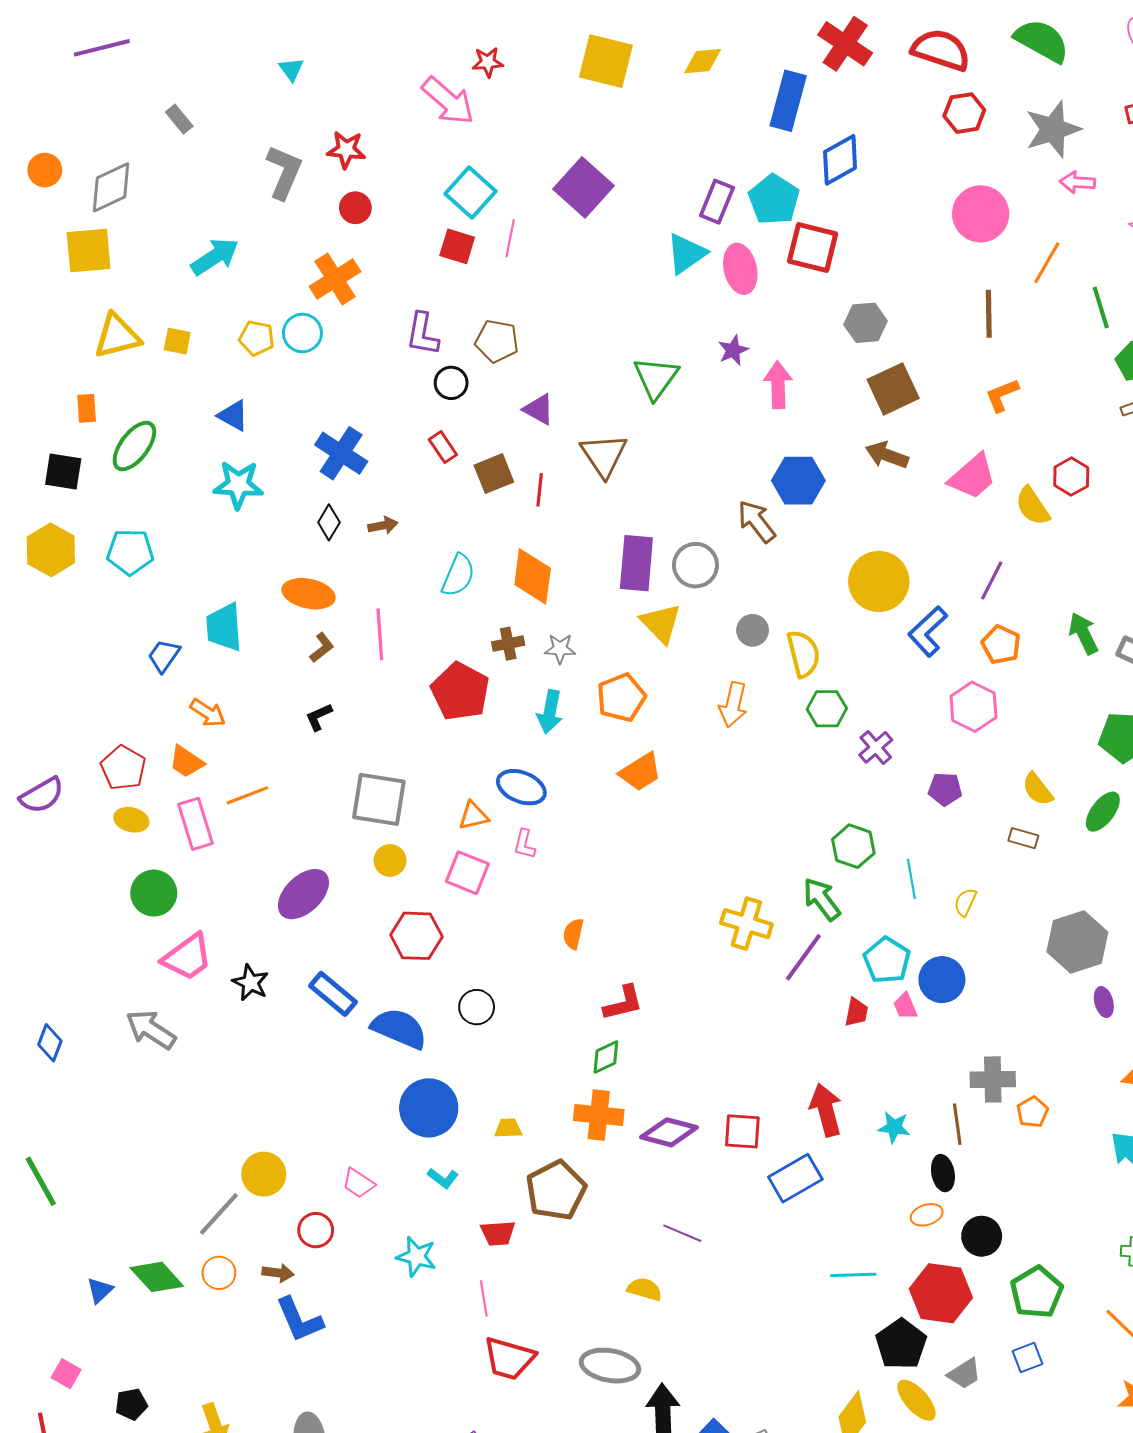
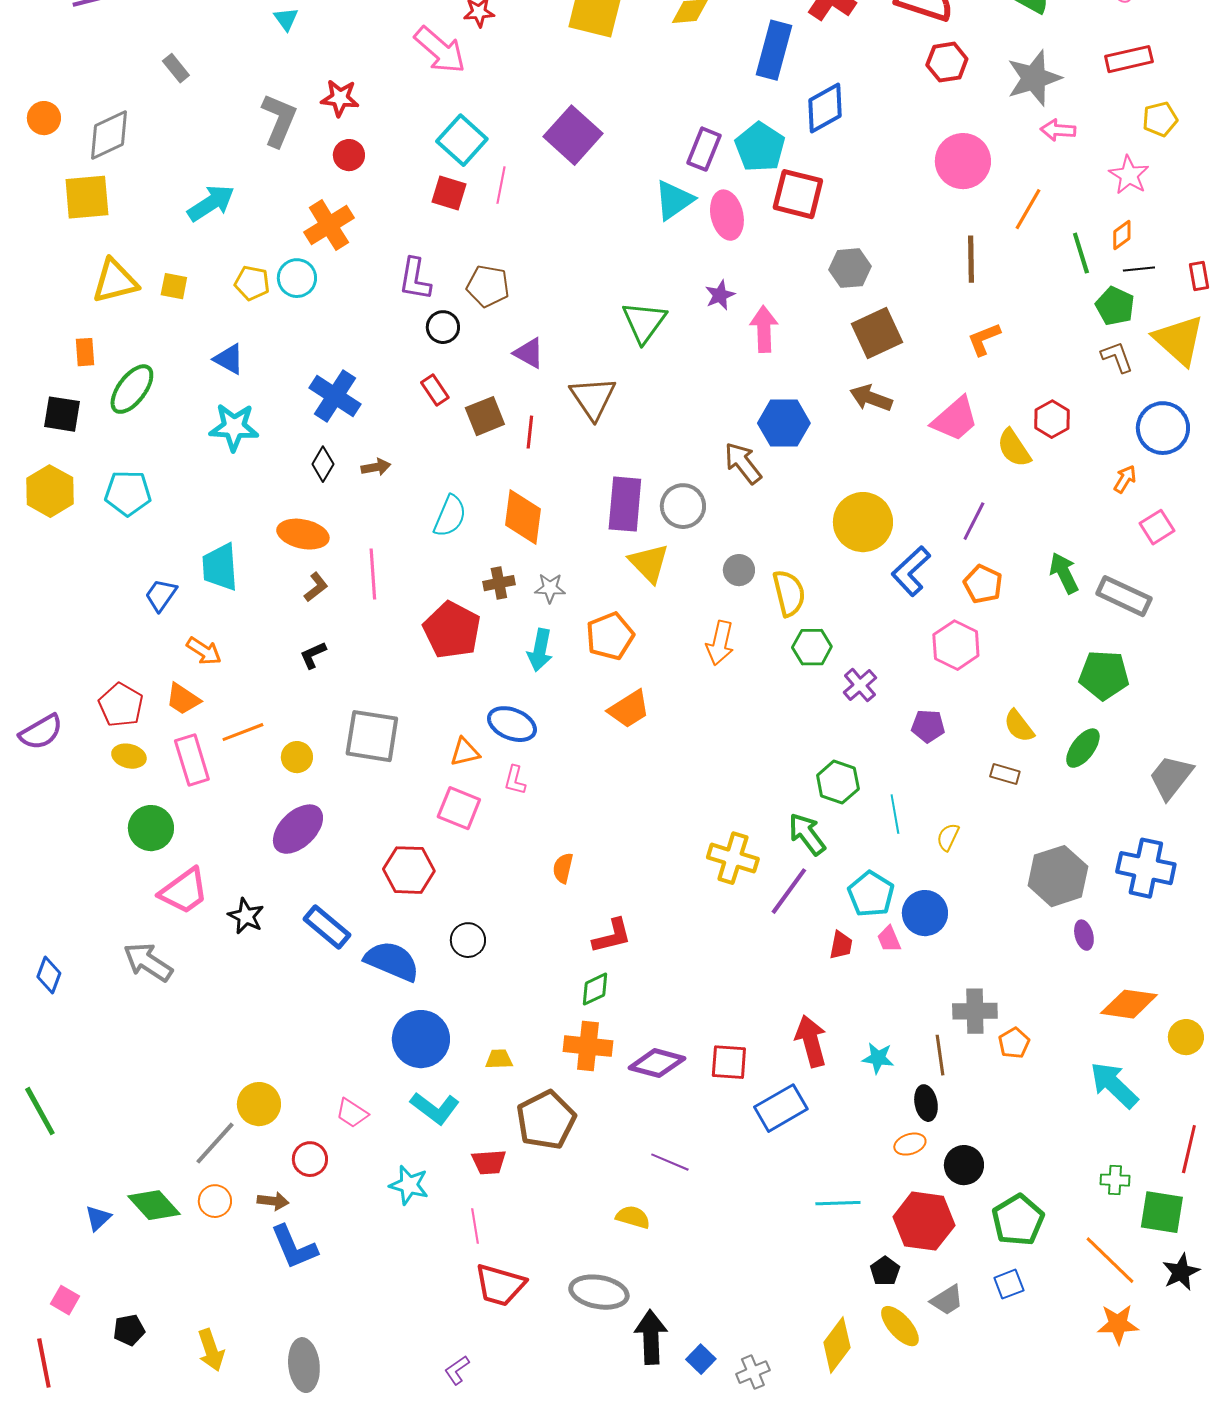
yellow circle: (390, 860) -> (297, 757), moved
cyan L-shape: (443, 1178) -> (435, 1108), size x1.6
black pentagon: (901, 1344) -> (885, 1271), size x0.6

